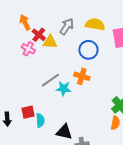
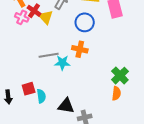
yellow triangle: (50, 42) -> (46, 17), turned 49
pink cross: (28, 49) -> (22, 17), moved
gray line: (50, 80) -> (49, 55), turned 30

